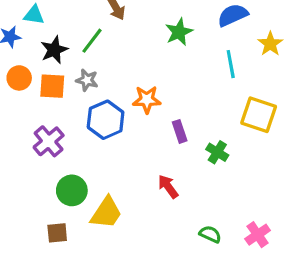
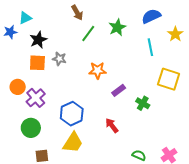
cyan triangle: (34, 15) -> (25, 18), turned -32
green line: (92, 41) -> (88, 34), moved
orange circle: (19, 78) -> (18, 87), moved
blue hexagon: (106, 120) -> (72, 114), moved
purple rectangle: (180, 131) -> (119, 90), turned 72
green circle: (72, 190) -> (31, 128), moved

